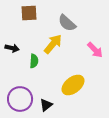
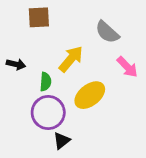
gray semicircle: (67, 23) -> (107, 32), moved
yellow ellipse: (73, 85) -> (90, 95), moved
purple circle: (20, 99) -> (48, 113), moved

